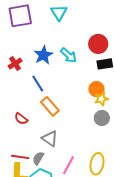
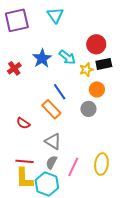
blue line: (38, 84) -> (60, 92), moved
yellow star: (101, 99) -> (86, 70), moved
gray circle: (102, 118) -> (88, 109), moved
gray semicircle: (38, 158) -> (51, 162), moved

